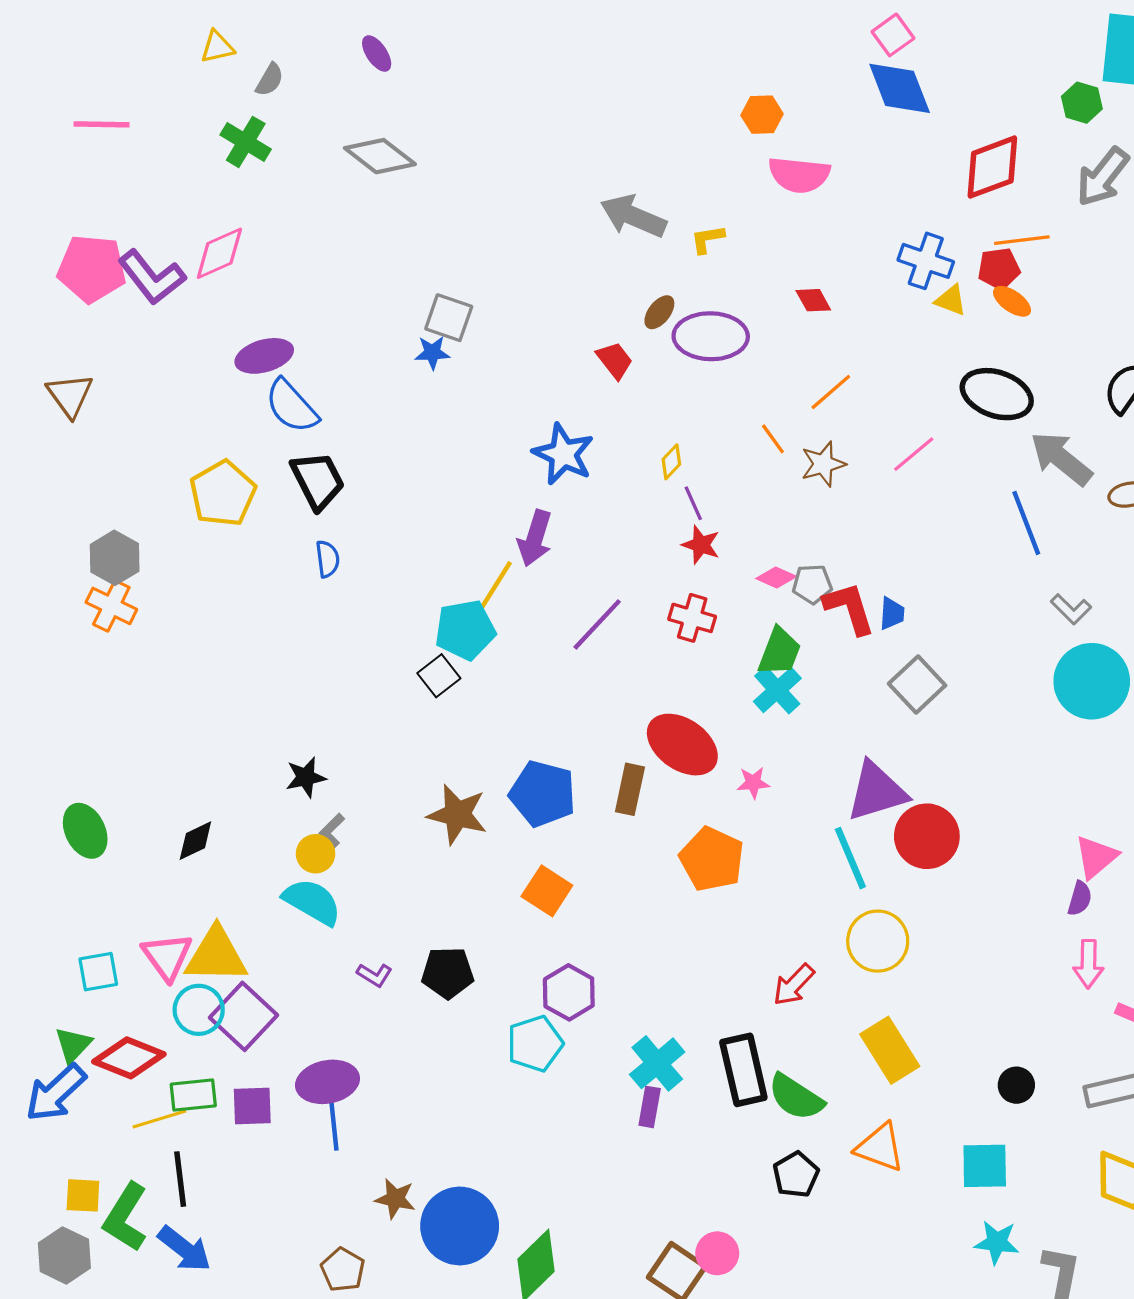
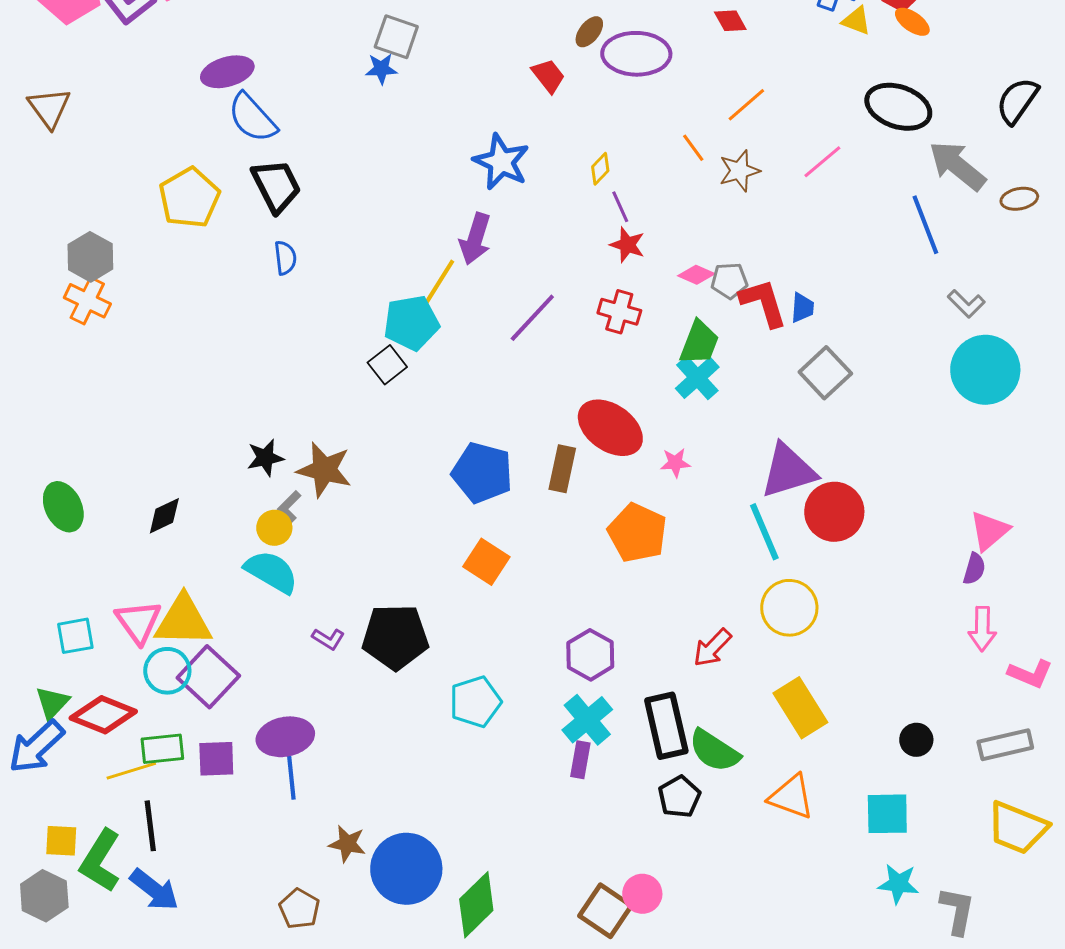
brown star: (457, 814) -> (324, 470), moved
black pentagon: (448, 973) -> (395, 637), size x1.4
purple hexagon: (569, 992) -> (590, 655), moved
black pentagon: (796, 1175) -> (679, 797), moved

